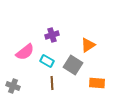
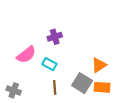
orange triangle: (88, 45) -> (99, 65), moved
gray square: (73, 65) -> (82, 83), moved

